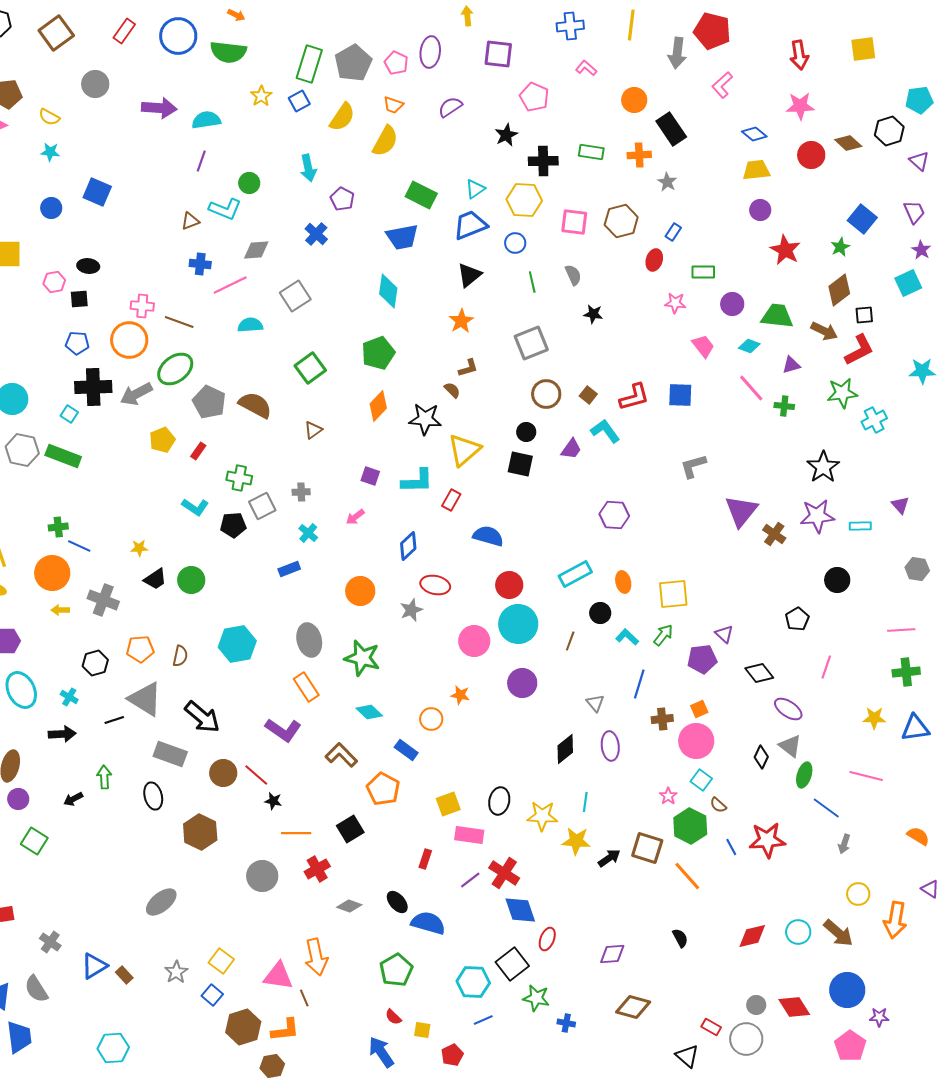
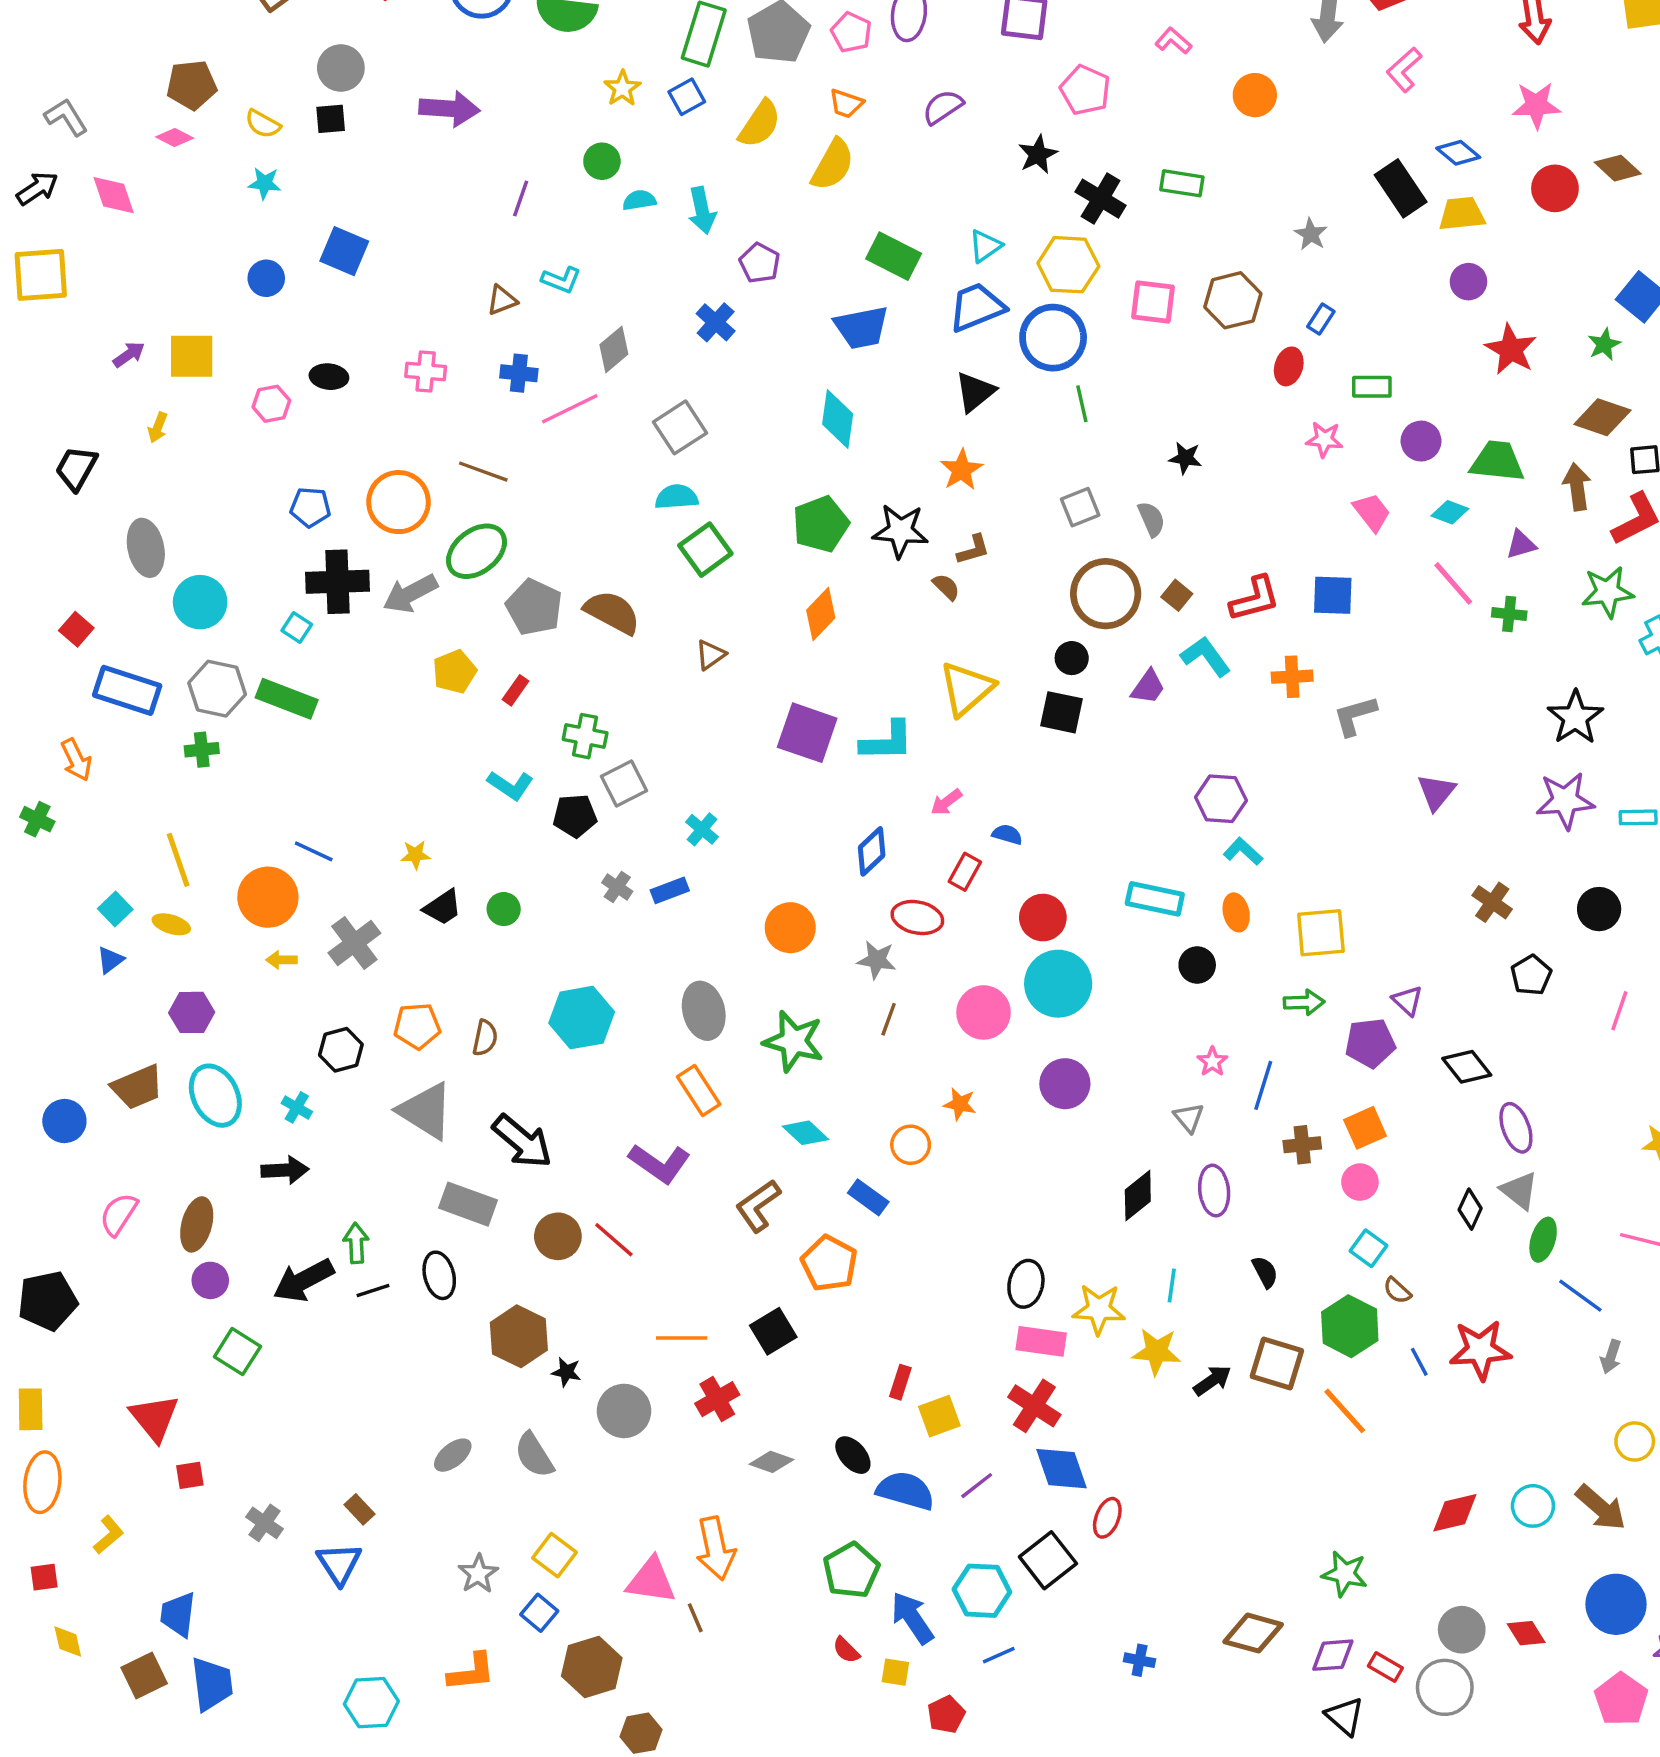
cyan semicircle: (206, 120) -> (639, 200), moved, size x0.7
black rectangle: (671, 129) -> (1401, 188), moved
orange cross: (639, 155) -> (1292, 677), moved
black cross: (543, 161) -> (1101, 199), turned 32
green circle: (249, 183) -> (602, 161), moved
cyan L-shape: (225, 209) -> (561, 280), size x0.7
blue circle: (515, 243) -> (1053, 338), size x1.8
gray diamond: (256, 250) -> (614, 349), turned -36
gray semicircle: (573, 275) -> (1151, 519), moved
brown diamond: (839, 290) -> (1602, 417), turned 56
black square: (79, 299) -> (331, 119), moved
pink cross: (142, 306) -> (426, 372), moved
cyan semicircle: (250, 325) -> (677, 497), moved
brown arrow: (824, 331) -> (1577, 487), turned -124
gray square: (531, 343) -> (1080, 507), size x0.7
brown circle: (546, 394) -> (1106, 594), size x1.4
black star: (425, 419) -> (900, 531), moved
purple square: (370, 476) -> (807, 733), size x1.8
gray cross: (301, 492) -> (617, 887), moved, turned 36
red rectangle: (451, 500) -> (965, 872), moved
purple triangle: (741, 511) -> (1436, 792), size x0.7
pink arrow: (355, 517) -> (946, 802), moved
green cross: (58, 527) -> (202, 750), moved
brown cross: (774, 534) -> (1492, 902), moved
blue semicircle: (488, 536) -> (1007, 834), size x0.6
cyan rectangle: (575, 574) -> (1155, 899), turned 40
green circle: (191, 580) -> (504, 909), size x0.7
gray cross: (103, 600) -> (354, 943), turned 32
gray star: (411, 610) -> (877, 960), turned 30
green arrow: (663, 635) -> (1304, 1002), turned 50
cyan L-shape: (627, 637) -> (1243, 851), moved
brown line: (570, 641) -> (889, 1019), moved
pink line: (826, 667) -> (1619, 1011), moved
orange square: (699, 709) -> (1365, 1128), size x1.4
purple ellipse: (788, 709) -> (1516, 1128), turned 36
black line: (114, 720) -> (373, 1291), moved
pink circle: (696, 741) -> (1360, 1182), size x0.6
brown L-shape: (341, 755) -> (758, 1206), turned -80
pink star: (668, 796) -> (1212, 1062), moved
black arrow: (73, 799) -> (304, 1280), size x1.8
black star: (273, 801) -> (566, 1372), moved
yellow square: (448, 804) -> (939, 1416), moved
pink rectangle: (469, 835) -> (1041, 1341), moved
purple line: (470, 880) -> (977, 1486), moved
gray ellipse: (161, 902) -> (453, 1455), size x0.7
black semicircle: (680, 938) -> (1265, 1272), moved
purple diamond: (612, 954) -> (1333, 1655), moved
blue triangle: (94, 966) -> (339, 1564), turned -32
brown rectangle: (124, 975) -> (359, 1509), moved
gray semicircle: (36, 989) -> (534, 1455), moved
green star: (536, 998) -> (1345, 1574), moved
gray circle: (756, 1005) -> (1462, 1630), size x1.4
red diamond: (794, 1007) -> (1526, 1633), size x0.7
orange L-shape: (285, 1030) -> (471, 1672), moved
blue arrow: (381, 1052) -> (912, 1618), moved

